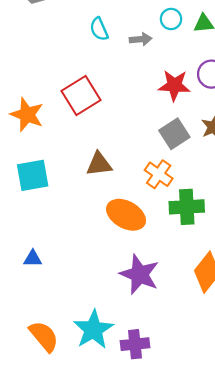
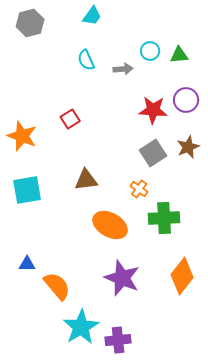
red square: (81, 95) -> (70, 119), size x0.6
orange cross: (159, 174) -> (139, 189), size x0.7
orange semicircle: (44, 336) -> (57, 286), moved

